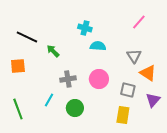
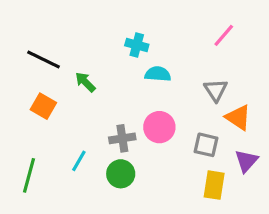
orange square: (18, 66) -> (43, 106), moved, turned 35
gray cross: (68, 79) -> (122, 138), moved
green line: (18, 109) -> (29, 175), turned 35
yellow rectangle: (123, 115) -> (214, 185), moved

